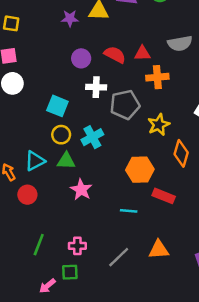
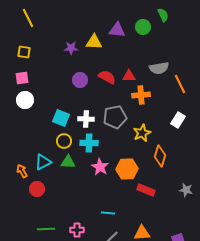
white cross: (96, 87) -> (86, 119), moved
cyan cross: (92, 137) -> (89, 143), turned 30
pink star: (81, 190) -> (100, 167), moved
cyan line: (129, 211) -> (108, 213), moved
green line: (39, 245) -> (46, 229), turned 66

